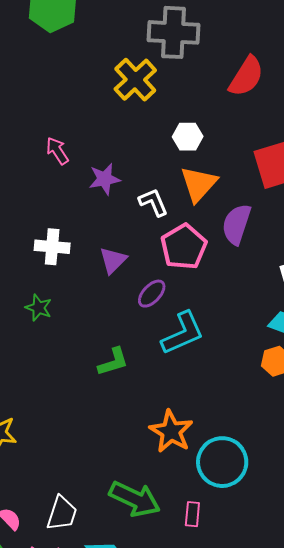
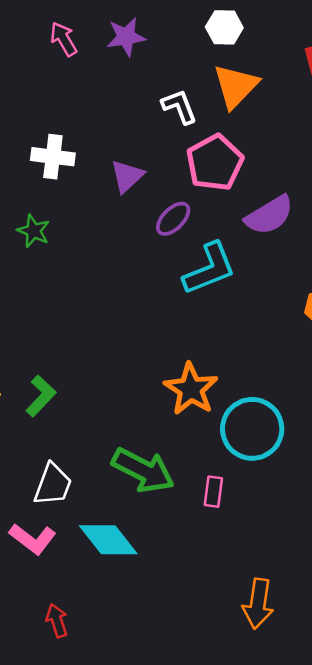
purple star: (105, 179) -> (126, 37), moved
purple semicircle: (237, 224) -> (269, 215), moved, turned -141
green L-shape: (113, 362) -> (41, 396), moved, turned -32

